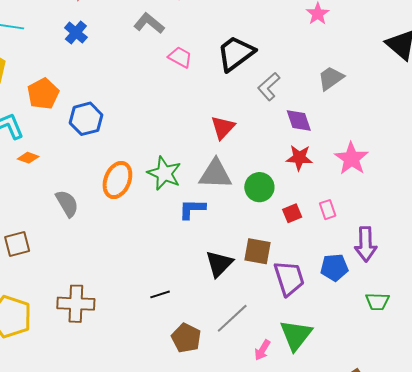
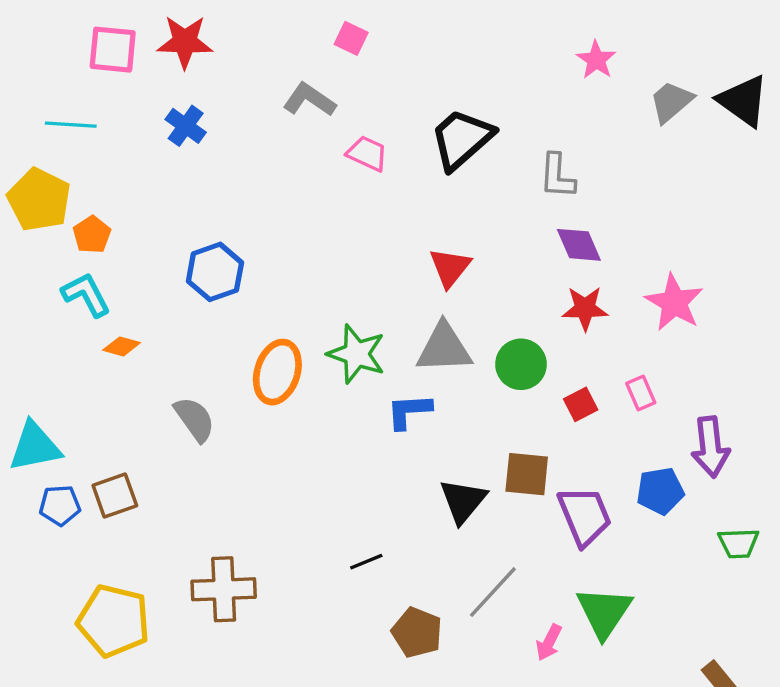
gray trapezoid: (331, 78) -> (671, 102), moved
gray L-shape: (269, 87) -> (557, 176), moved, turned -40
orange pentagon: (43, 94) -> (92, 235), moved, size x0.7

